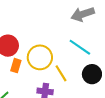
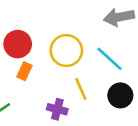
yellow circle: (40, 57) -> (66, 51), moved

